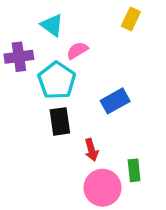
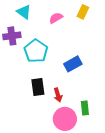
cyan triangle: (52, 25) -> (24, 12), moved
pink semicircle: (77, 50) -> (56, 18), moved
black rectangle: (60, 121) -> (38, 87), moved

